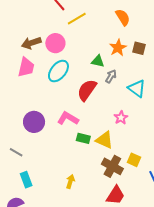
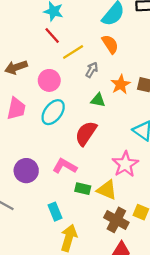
orange semicircle: (123, 17) -> (110, 44), moved
brown arrow: (31, 43) -> (16, 67), moved
gray arrow: (111, 76) -> (92, 70), moved
pink star: (121, 118) -> (125, 164), size x1.6
cyan rectangle: (26, 180) -> (55, 212), moved
yellow arrow: (70, 181) -> (69, 238), size x1.6

